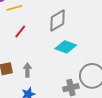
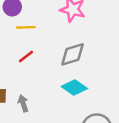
gray arrow: (27, 70) -> (23, 103), turned -32

